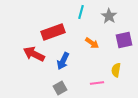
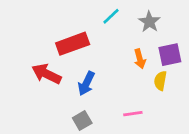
cyan line: (81, 12) -> (111, 16), turned 32
orange arrow: (92, 43) -> (140, 59), moved, turned 40
yellow semicircle: (116, 70) -> (160, 81), moved

